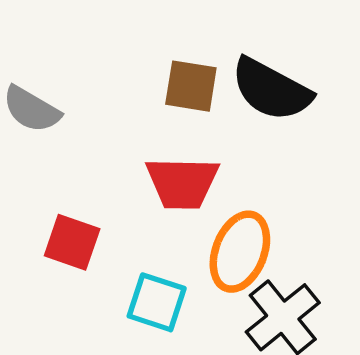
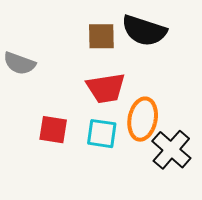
cyan square: (157, 302) -> (102, 134), moved

